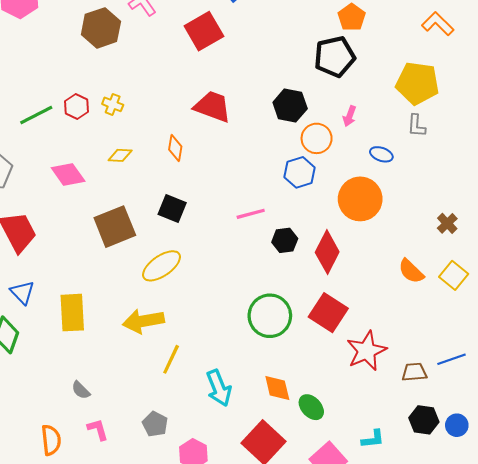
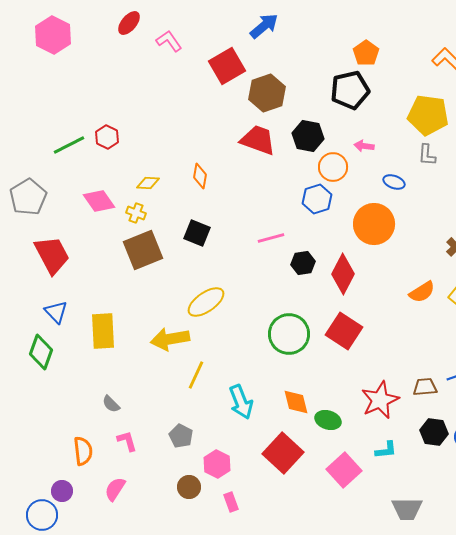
brown hexagon: (101, 28) -> (267, 93), moved
yellow cross: (113, 104) -> (136, 213), moved
red trapezoid: (212, 107) -> (258, 140), moved
pink arrow: (350, 116) -> (364, 146), turned 78
yellow ellipse: (162, 266) -> (206, 302), moved
orange semicircle: (411, 271) -> (422, 292), turned -76
red star: (367, 351) -> (380, 400), moved
green ellipse: (311, 407) -> (328, 420), turned -30

